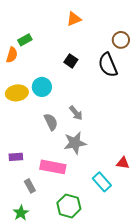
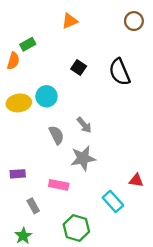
orange triangle: (74, 19) -> (70, 21), moved
brown circle: (121, 40) -> (134, 21), moved
pink rectangle: (53, 167) -> (59, 185), size x0.7

